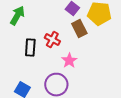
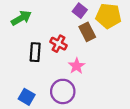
green arrow: (17, 16) -> (21, 18), turned 30

